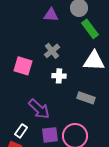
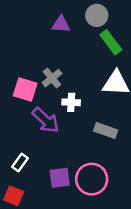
gray cross: (52, 51) -> (52, 78), moved
purple arrow: (39, 109) -> (46, 120), moved
white rectangle: (21, 131) -> (20, 162), moved

